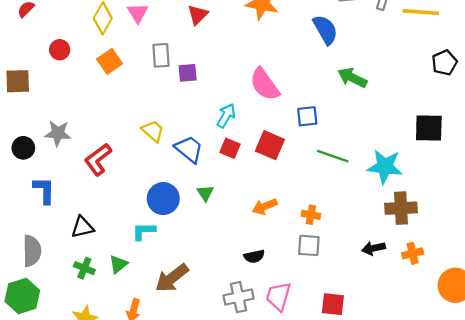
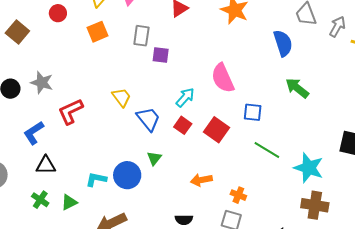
brown square: (18, 81) -> (17, 32), turned 30
blue L-shape: (44, 190) -> (34, 133), moved, turned -135
blue circle: (163, 199) -> (127, 175), moved

